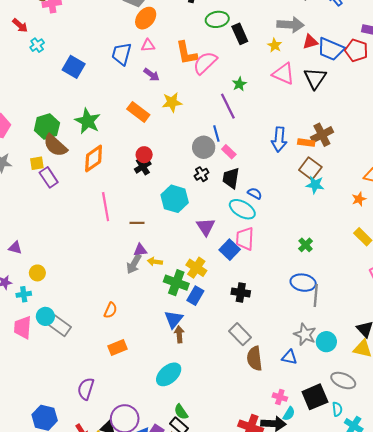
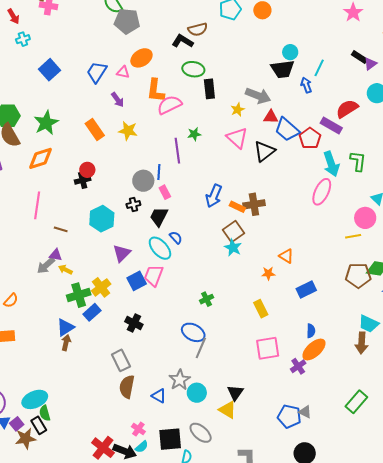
orange ellipse: (146, 18) -> (141, 58), moved
green cross: (176, 283) -> (79, 295), turned 35
cyan ellipse: (169, 374) -> (35, 399), moved

